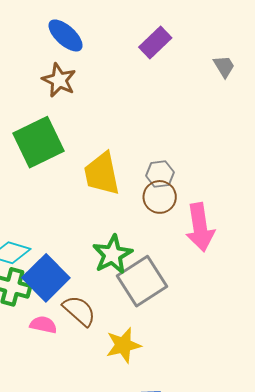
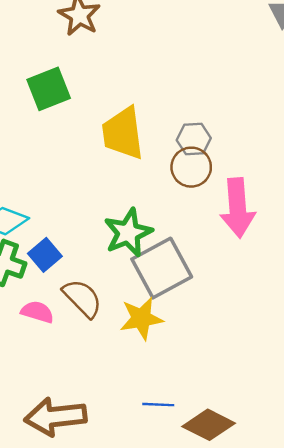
green square: (39, 142) -> (49, 89), size x0.7
blue square: (46, 278) -> (45, 255), size x0.6
yellow star: (123, 345) -> (141, 318), moved

